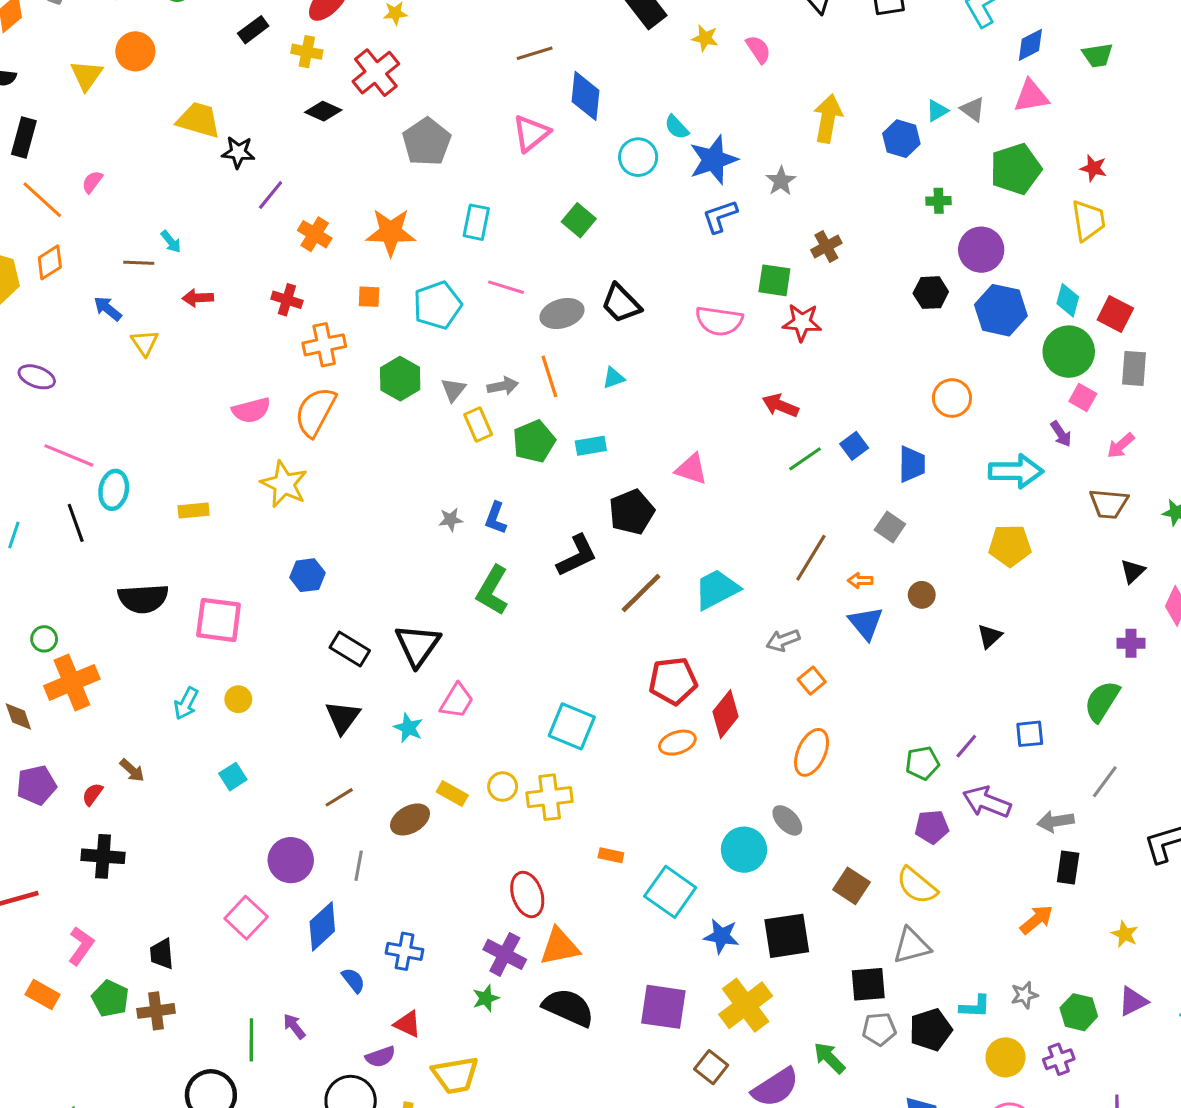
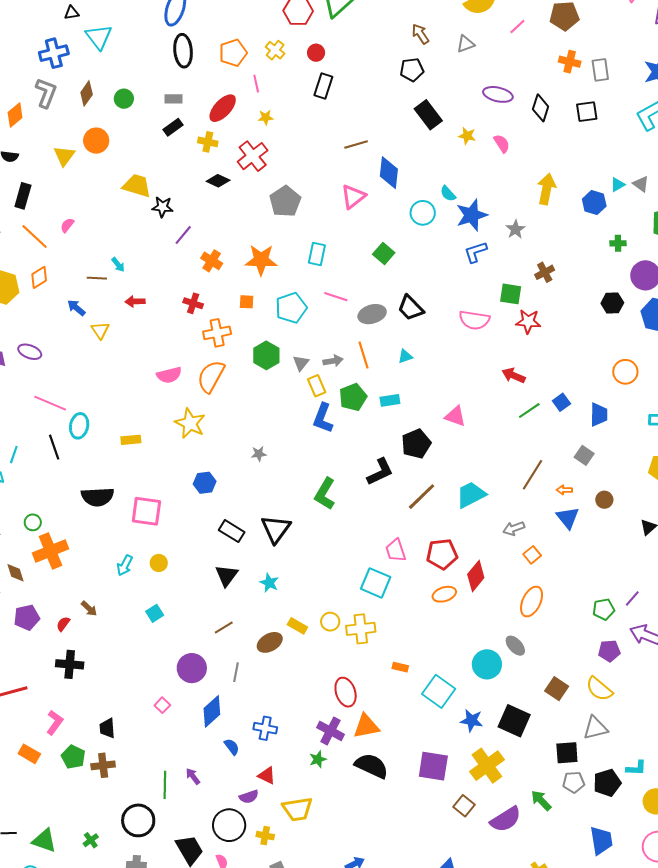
blue L-shape: (496, 518) -> (323, 418), moved, size x1.4
gray star: (451, 520) -> (259, 454), moved
pink trapezoid: (457, 701) -> (396, 550), moved, turned 130
pink square: (246, 918) -> (162, 705), size x0.6
black square: (787, 936) -> (514, 721), turned 32

